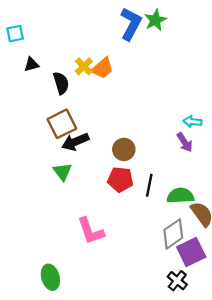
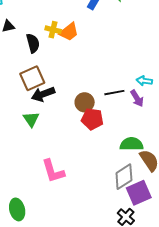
yellow cross: (84, 66) -> (53, 30), turned -35
red pentagon: (120, 180) -> (92, 119), moved
black line: (149, 185) -> (114, 93), moved, turned 66

